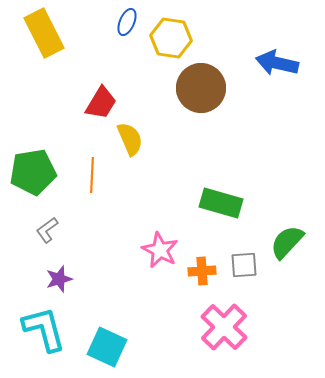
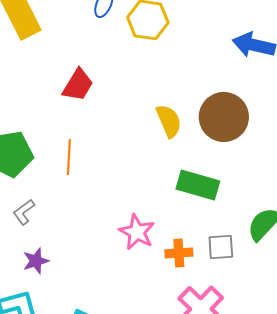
brown circle: (201, 88) -> (224, 117), moved
yellow semicircle: (130, 139) -> (169, 121), moved

